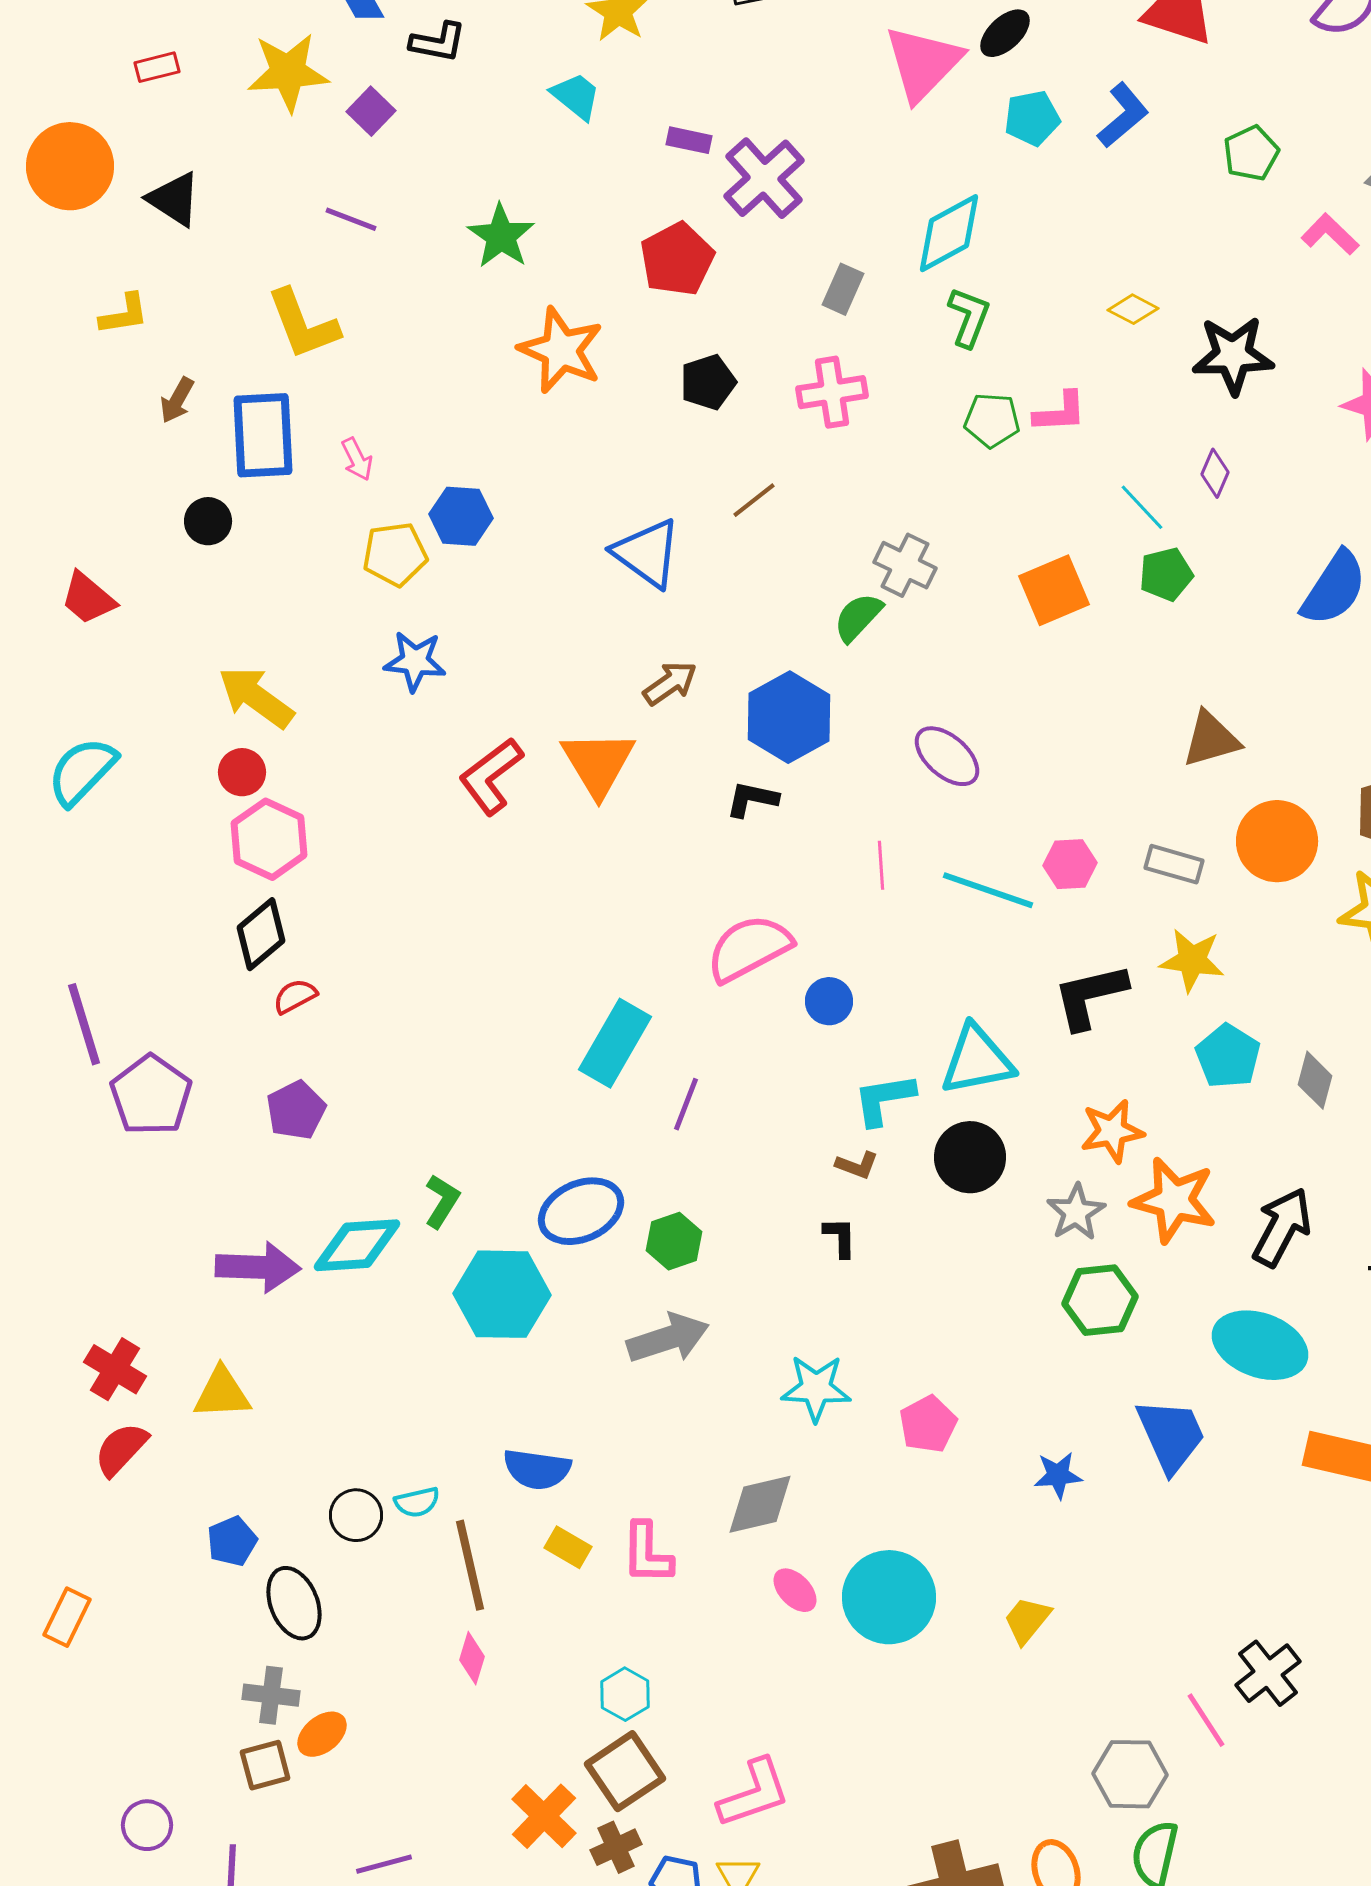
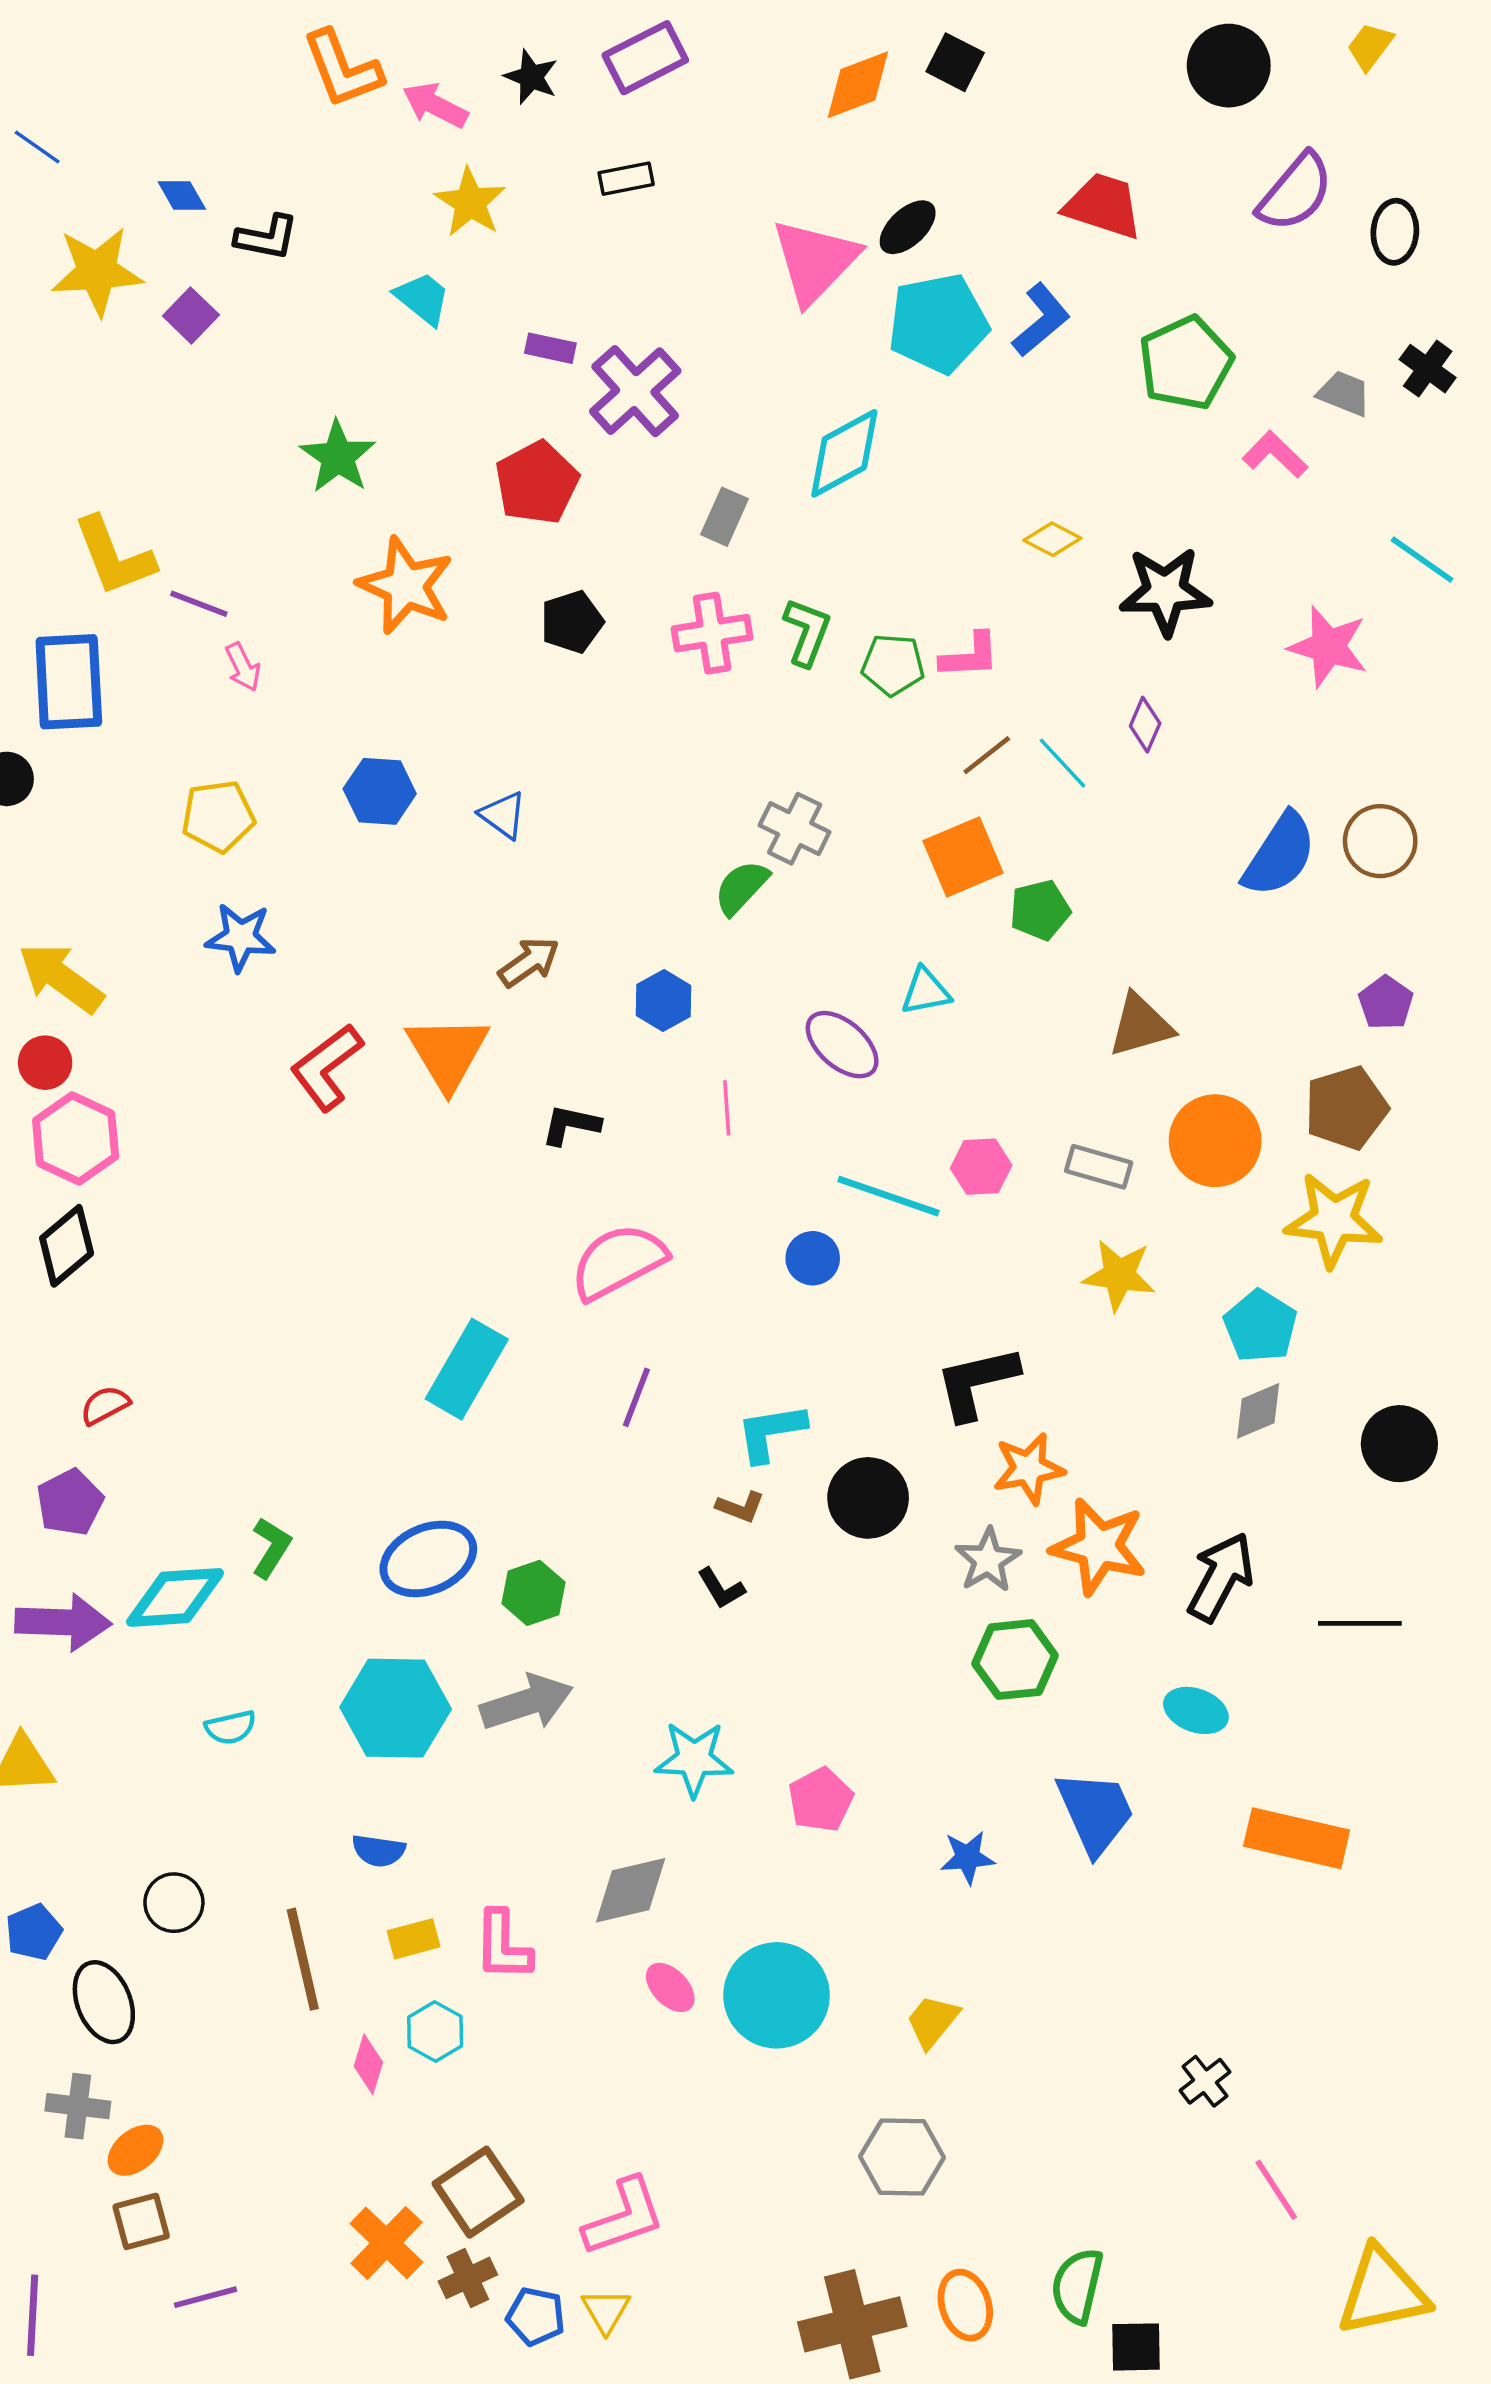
cyan pentagon: (1032, 118) -> (938, 323), size x1.6
green pentagon: (1251, 153) -> (1186, 363), size x1.5
purple line: (351, 219) -> (199, 604), moved
green L-shape: (969, 317) -> (807, 632), moved
pink arrow: (357, 459) -> (243, 667), moved
brown line: (754, 500) -> (987, 755), moved
blue hexagon: (461, 516) -> (380, 791), moved
blue triangle: (647, 553) -> (503, 815), size x0.6
green pentagon: (1166, 574) -> (1040, 910), moved
blue hexagon: (789, 717) -> (663, 1000), size x0.6
black L-shape: (752, 799) -> (571, 1125), moved
pink line: (881, 865) -> (727, 1108), moved
red semicircle: (295, 996) -> (105, 1405), moved
black L-shape: (1090, 996) -> (977, 1383), moved
blue circle: (829, 1001) -> (813, 1258), moved
cyan pentagon: (1228, 1056) -> (1260, 1326), moved
cyan triangle: (977, 1060) -> (926, 991), moved, size x0.6
gray diamond: (1315, 1080) -> (1258, 1411), turned 52
purple line: (686, 1104) -> (636, 1397), moved
purple pentagon: (296, 1110) -> (70, 1502), moved
black L-shape: (840, 1237) -> (721, 1588), turned 150
cyan hexagon: (502, 1294) -> (396, 1708), moved
cyan ellipse: (1260, 1345) -> (1196, 1710), size x0.6
blue semicircle: (537, 1469) -> (379, 1851), size x0.7
cyan semicircle: (417, 1502) -> (230, 1727), moved
yellow rectangle: (568, 1547) -> (414, 1939), turned -45
pink diamond: (472, 1658) -> (368, 2064), moved
black cross: (1268, 1673) -> (1205, 2081), size x0.7
cyan hexagon: (625, 1694) -> (435, 2032), moved
pink line: (1206, 1720) -> (1276, 2190), moved
brown square: (265, 1765) -> (141, 2221), moved
gray hexagon: (1130, 1774) -> (902, 2157), moved

